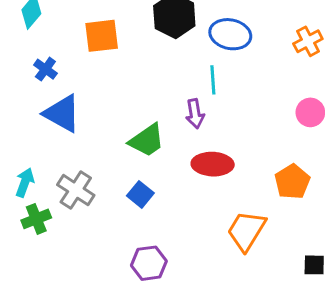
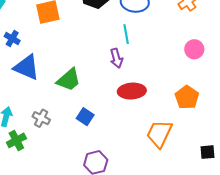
green trapezoid: (147, 140) -> (69, 80), moved
gray cross: (76, 190) -> (41, 118), size x0.7

